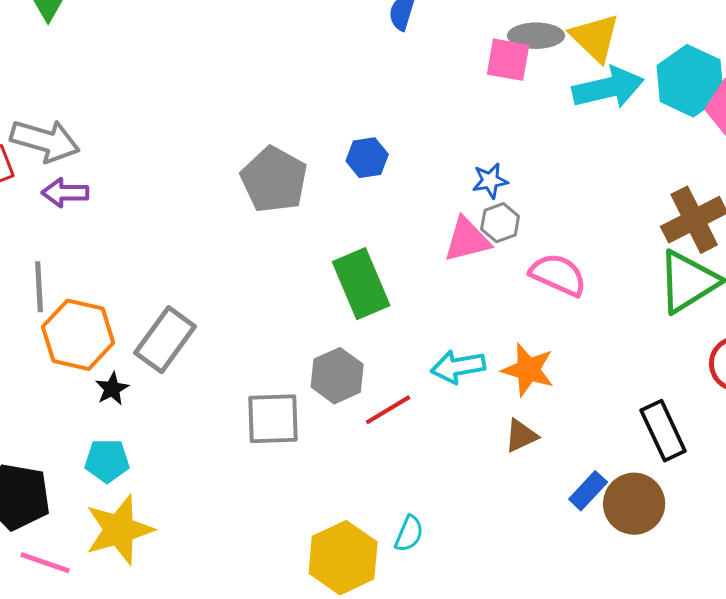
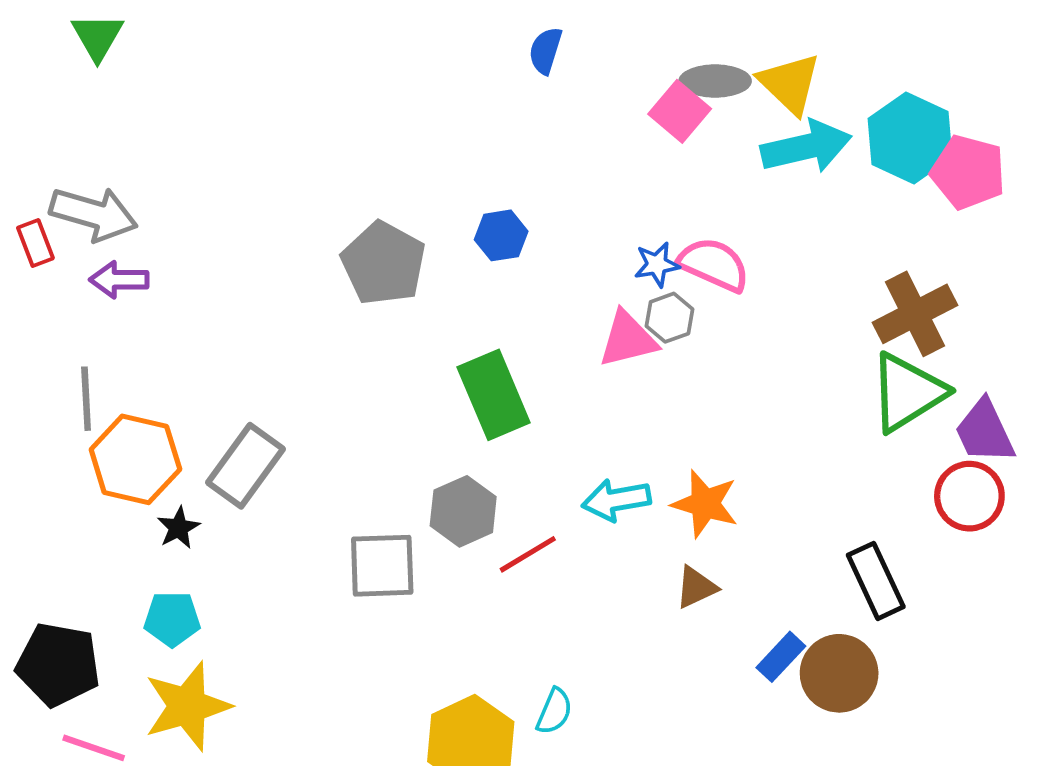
pink square: (508, 60) -> (680, 111), turned 30
pink semicircle: (558, 275) -> (714, 265), moved

